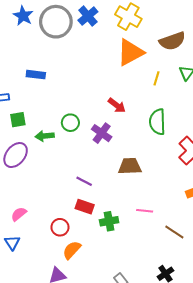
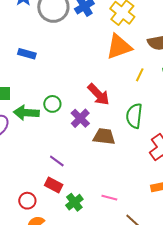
red arrow: (117, 105) -> (99, 94), size x1.4
green arrow: (45, 136) -> (26, 113), size x1.4
brown trapezoid: (130, 166) -> (104, 136), moved
green cross: (109, 221) -> (74, 202), turned -36

